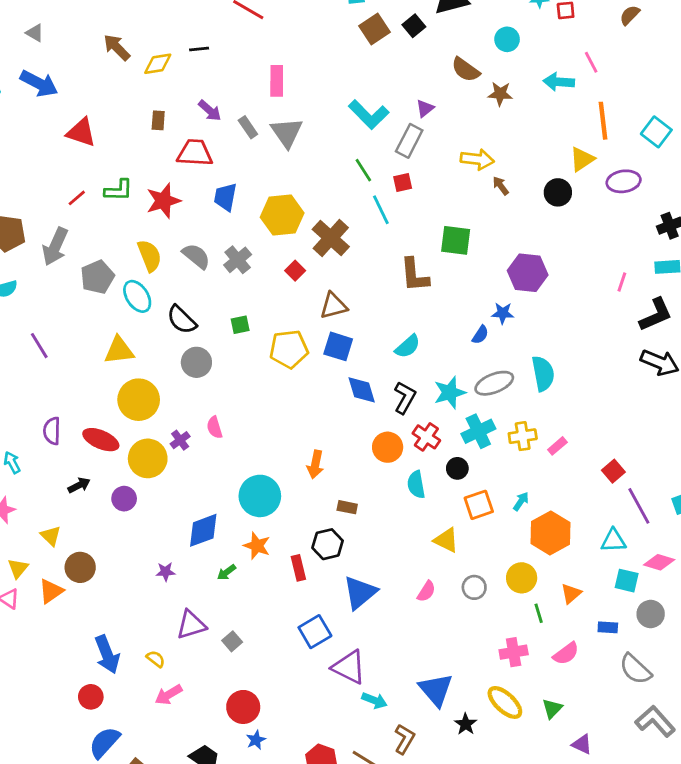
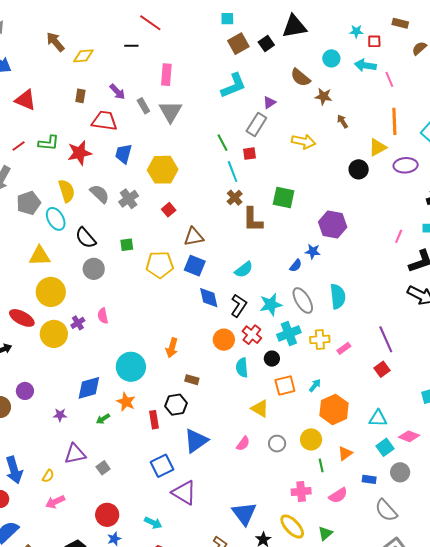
black line: (199, 49) -> (131, 46), moved
cyan arrow: (559, 82) -> (365, 65), moved
cyan L-shape: (369, 114) -> (233, 86), moved, turned -72
brown arrow: (501, 186) -> (342, 121), moved
brown cross: (331, 238) -> (235, 198), moved, size x0.6
gray ellipse: (494, 383) -> (303, 300), turned 76
purple circle: (124, 499) -> (25, 391), moved
purple line: (639, 506) -> (386, 339), moved
cyan square: (627, 581) -> (385, 447), turned 36
yellow semicircle: (156, 659) -> (48, 476), turned 80
cyan arrow: (374, 700) -> (153, 523), moved

